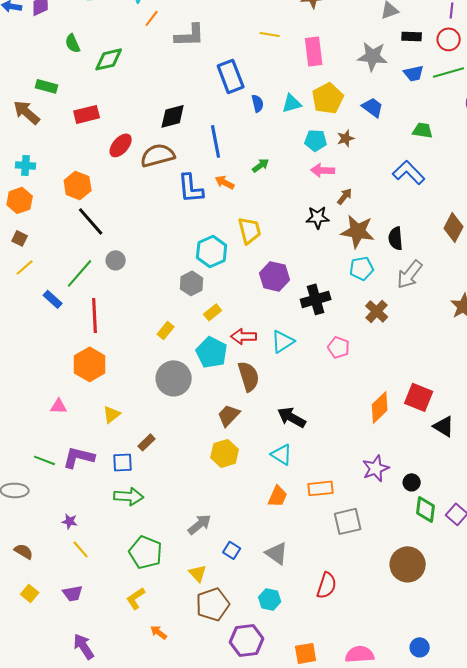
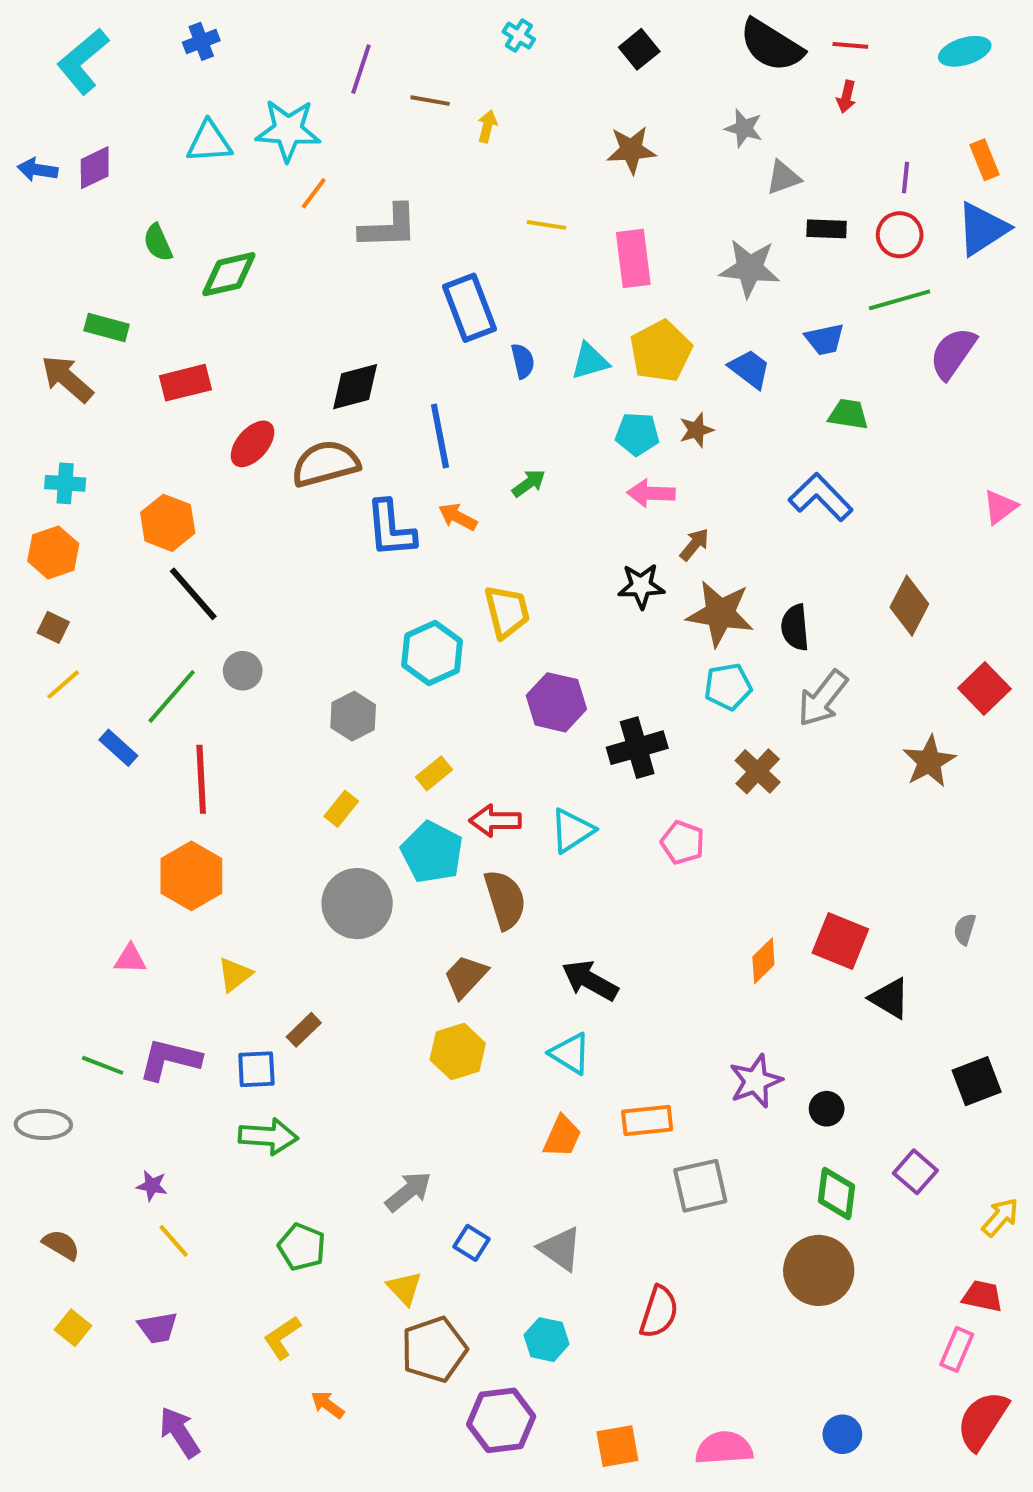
blue trapezoid: (414, 73) -> (825, 339), moved
gray hexagon: (192, 283) -> (353, 716), moved
orange diamond: (380, 407) -> (763, 961), size x0.7
green diamond: (426, 509) -> (836, 1194), moved
green pentagon: (146, 552) -> (302, 1247), size x0.7

